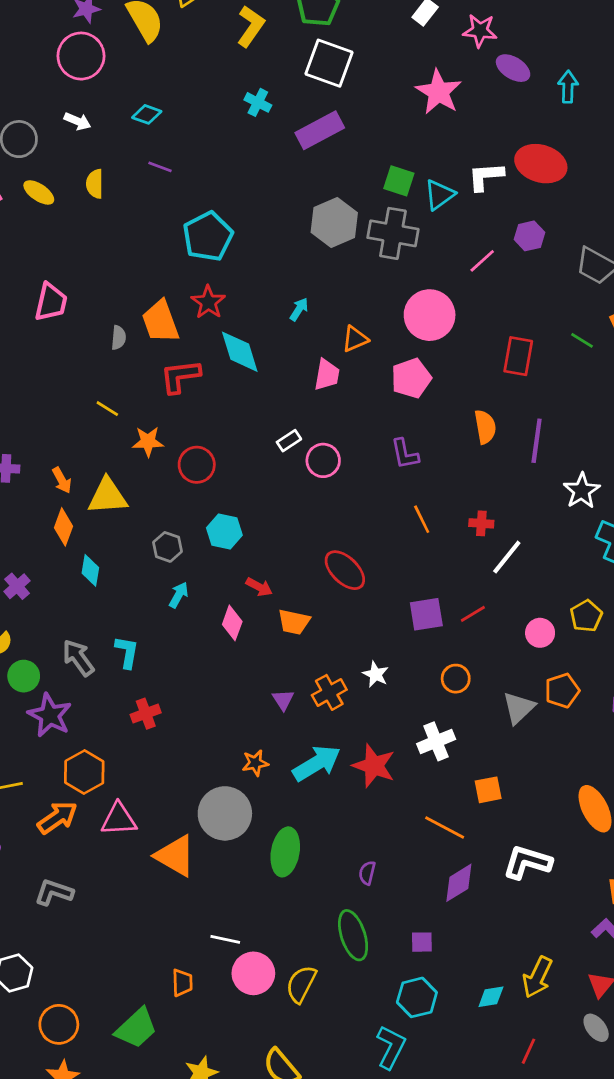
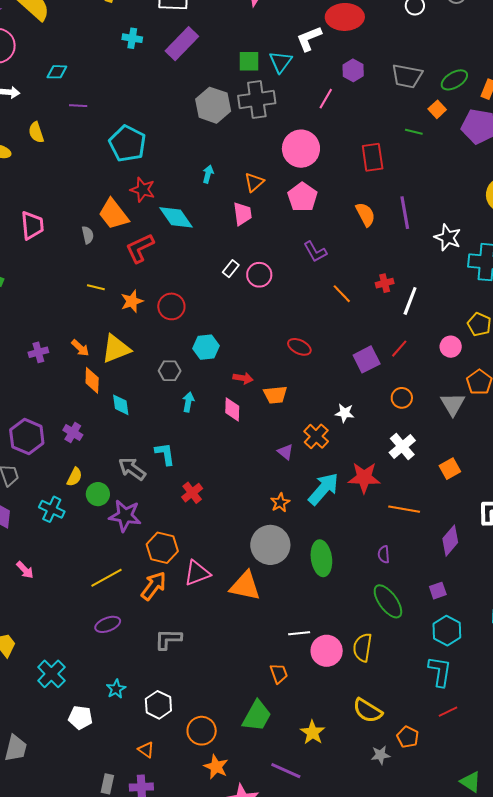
red ellipse: (345, 570) -> (299, 347), size x0.7
orange line: (445, 828) -> (404, 509), moved

